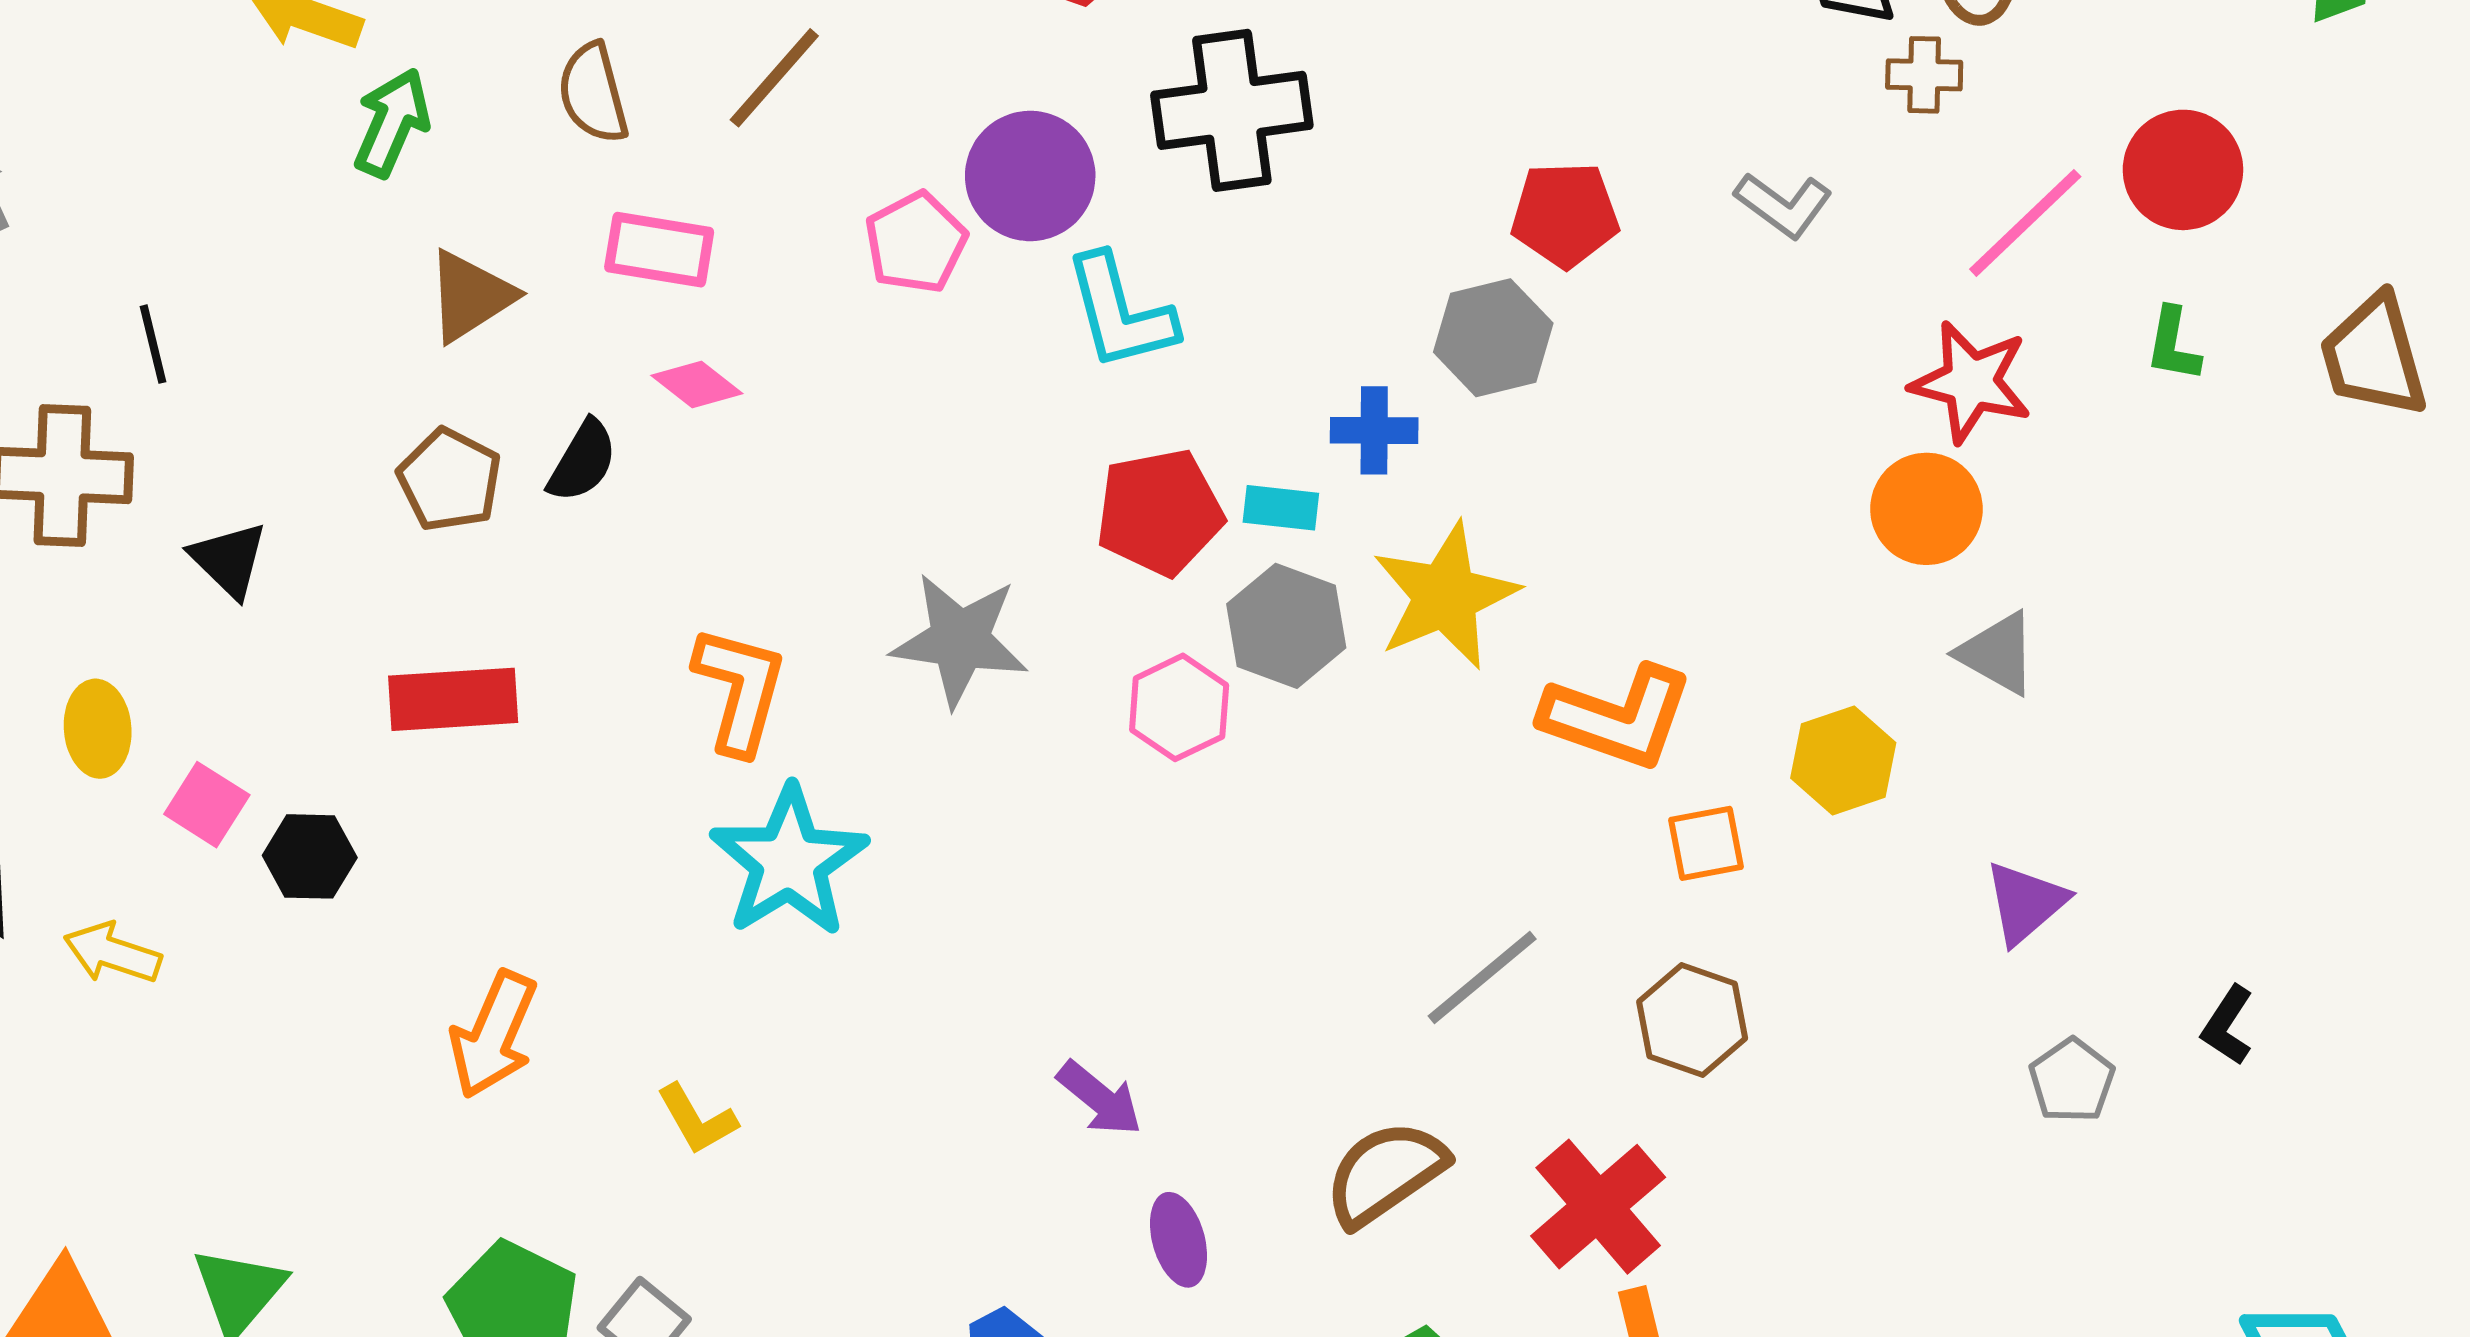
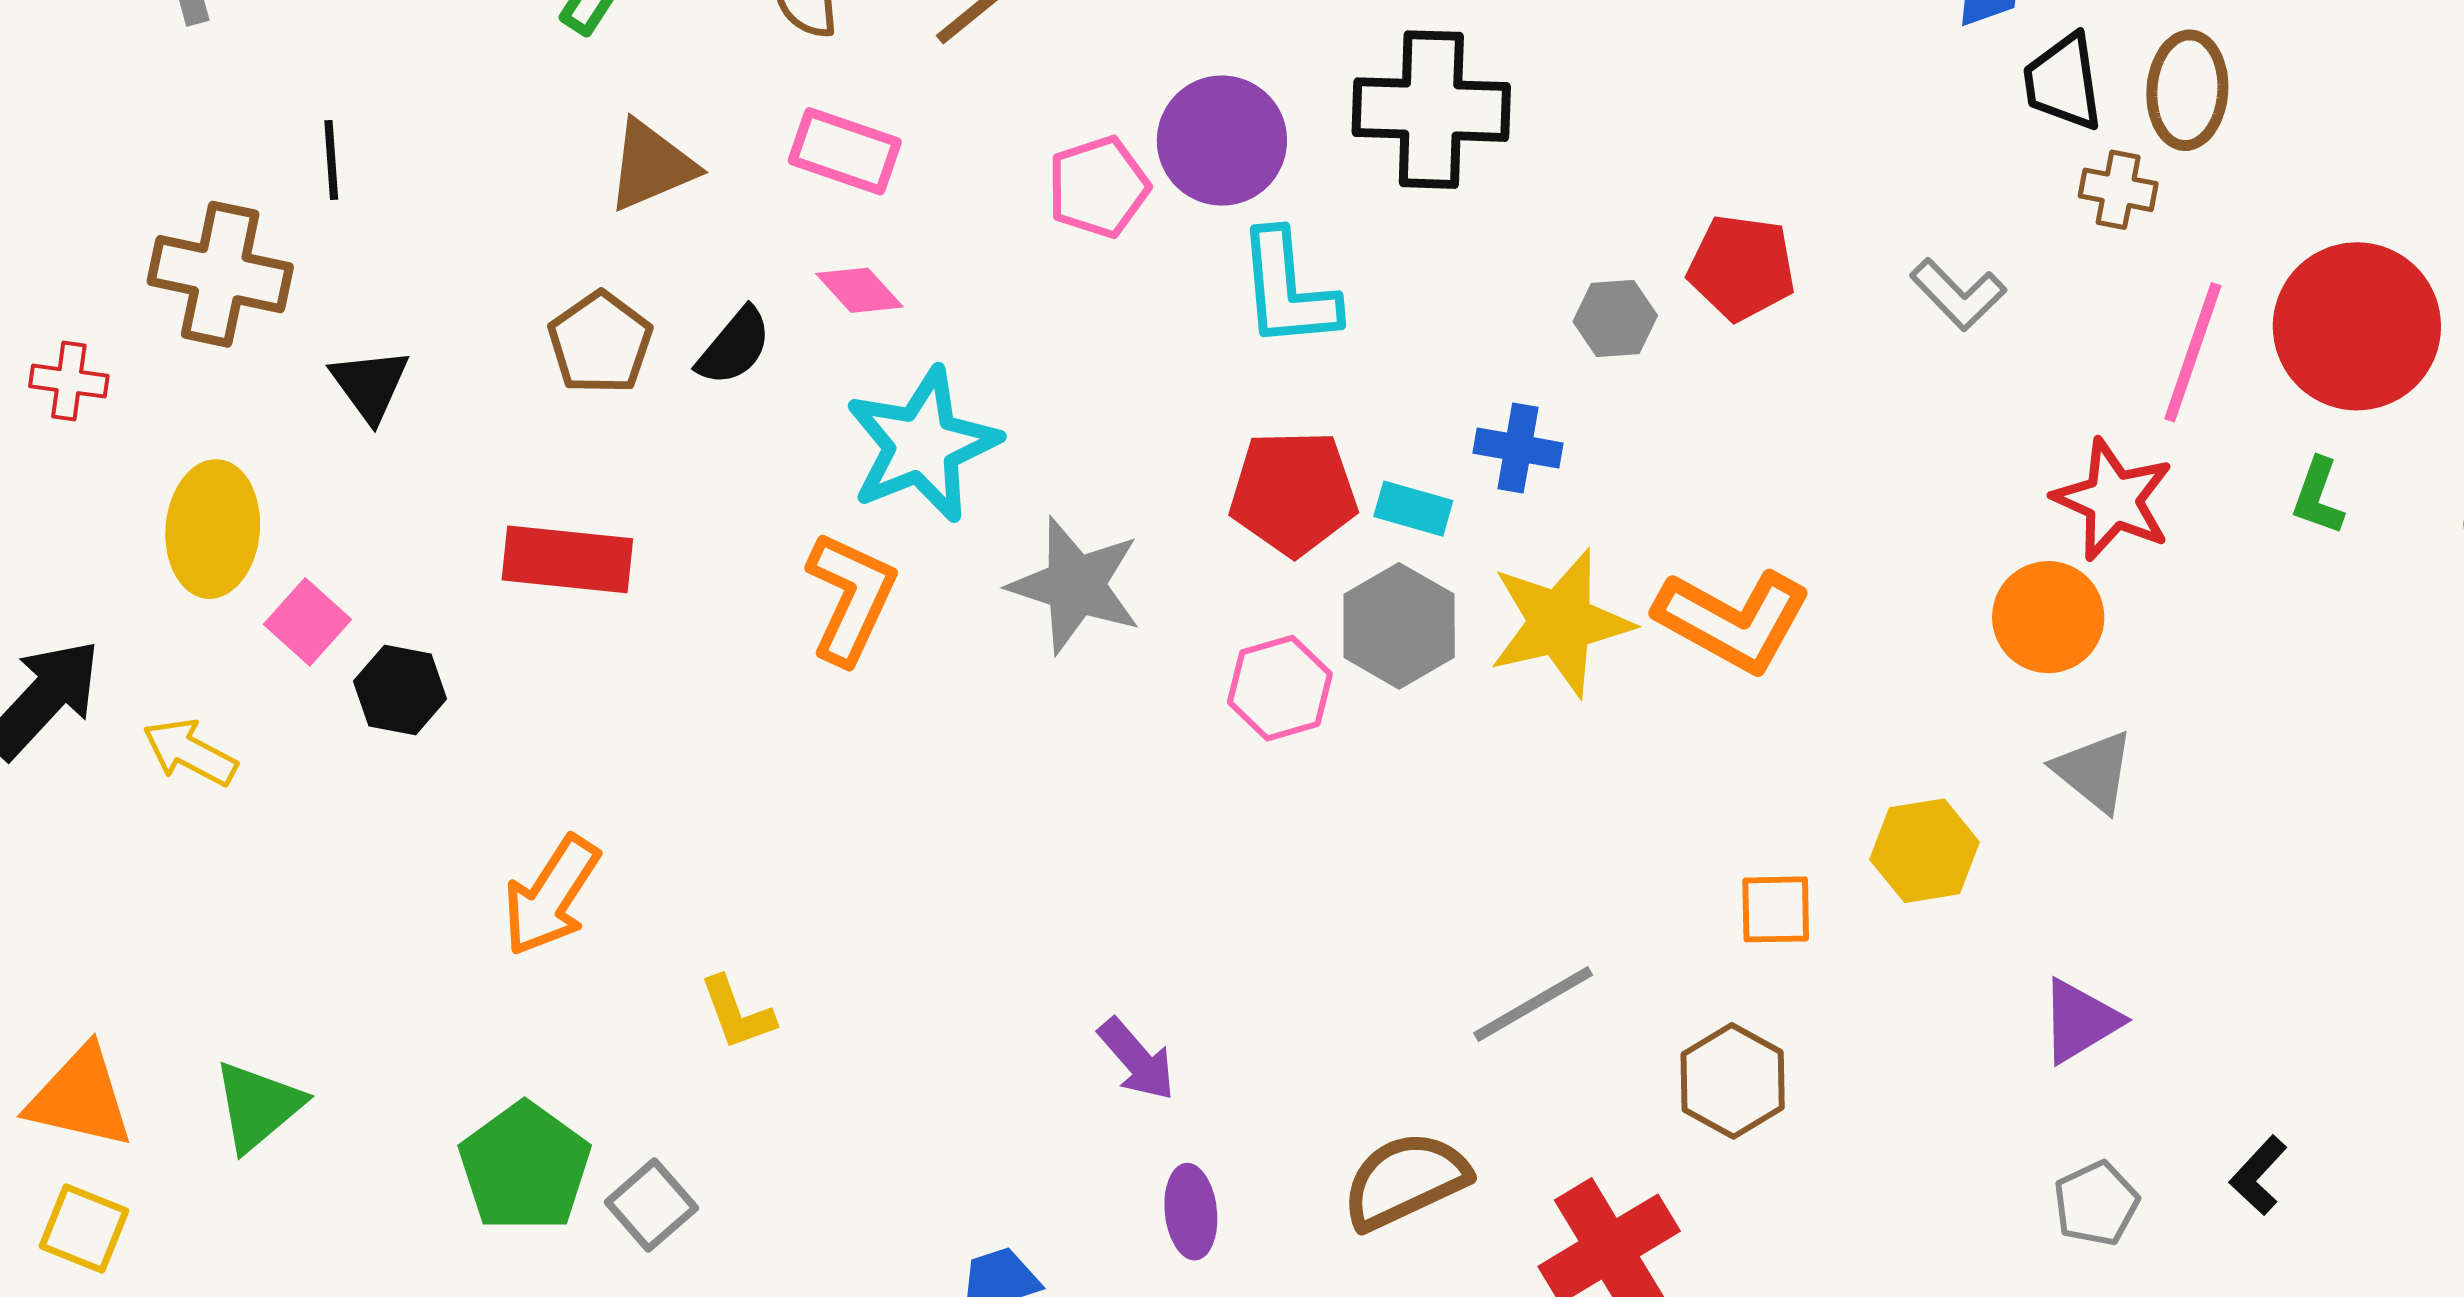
red circle: (2183, 170) -> (2357, 326), size x1.4
pink line: (2025, 223) -> (2193, 352), turned -37
gray hexagon: (1493, 338) -> (1615, 319), moved, size x0.7
orange L-shape: (1617, 717) -> (1733, 620), moved
yellow ellipse: (98, 729) -> (213, 529), size x1.4
cyan star: (789, 862) -> (922, 445), moved

